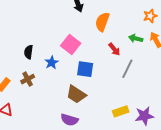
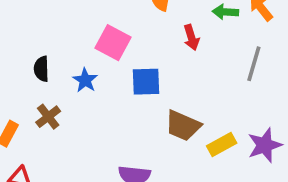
red arrow: (114, 49) -> (191, 37), turned 32
gray line: (127, 69) -> (254, 64), moved
brown trapezoid: (76, 94) -> (183, 126), moved

